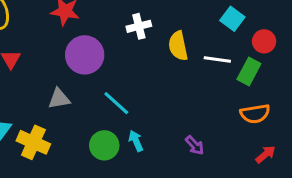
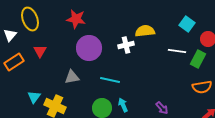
white cross: (139, 26) -> (126, 45), moved
yellow semicircle: (178, 46) -> (145, 31), moved, turned 96
cyan line: (116, 103) -> (110, 80), turned -30

